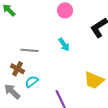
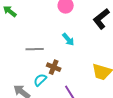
brown cross: (17, 69) -> (54, 67), moved

